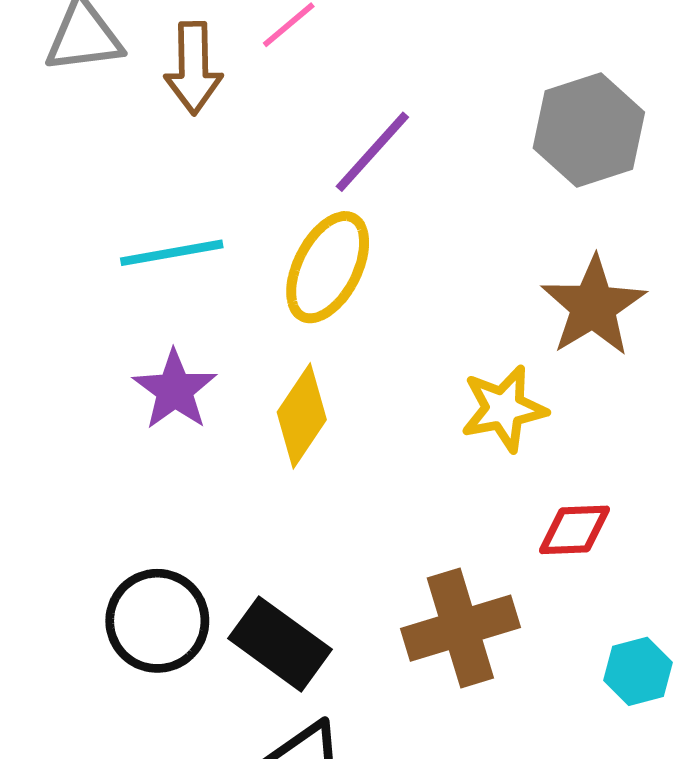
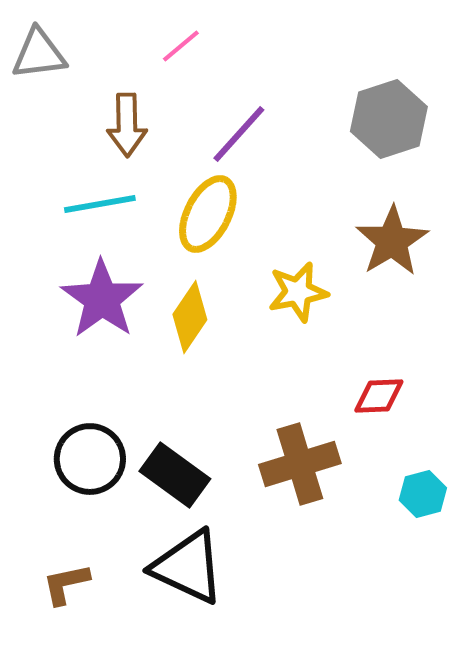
brown arrow: (193, 68) -> (127, 125), moved
purple star: (175, 390) -> (102, 299), size x1.4
yellow star: (504, 409) -> (298, 292), moved

